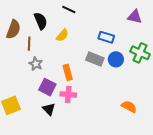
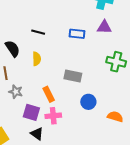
yellow semicircle: (62, 35) -> (37, 59), turned -32
blue rectangle: (106, 37) -> (77, 34), moved
blue circle: (116, 59) -> (88, 102), moved

